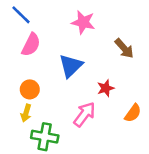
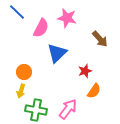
pink semicircle: (31, 45) -> (41, 28), moved
orange semicircle: (133, 113) -> (94, 91), moved
pink arrow: (84, 114) -> (68, 109), moved

